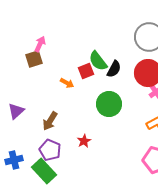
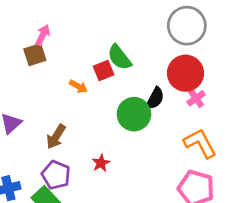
black semicircle: (114, 69) -> (155, 98), moved

